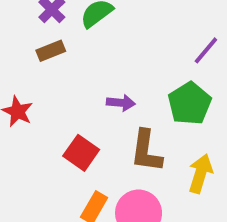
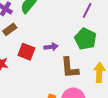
red square: (81, 153) -> (26, 52), moved

